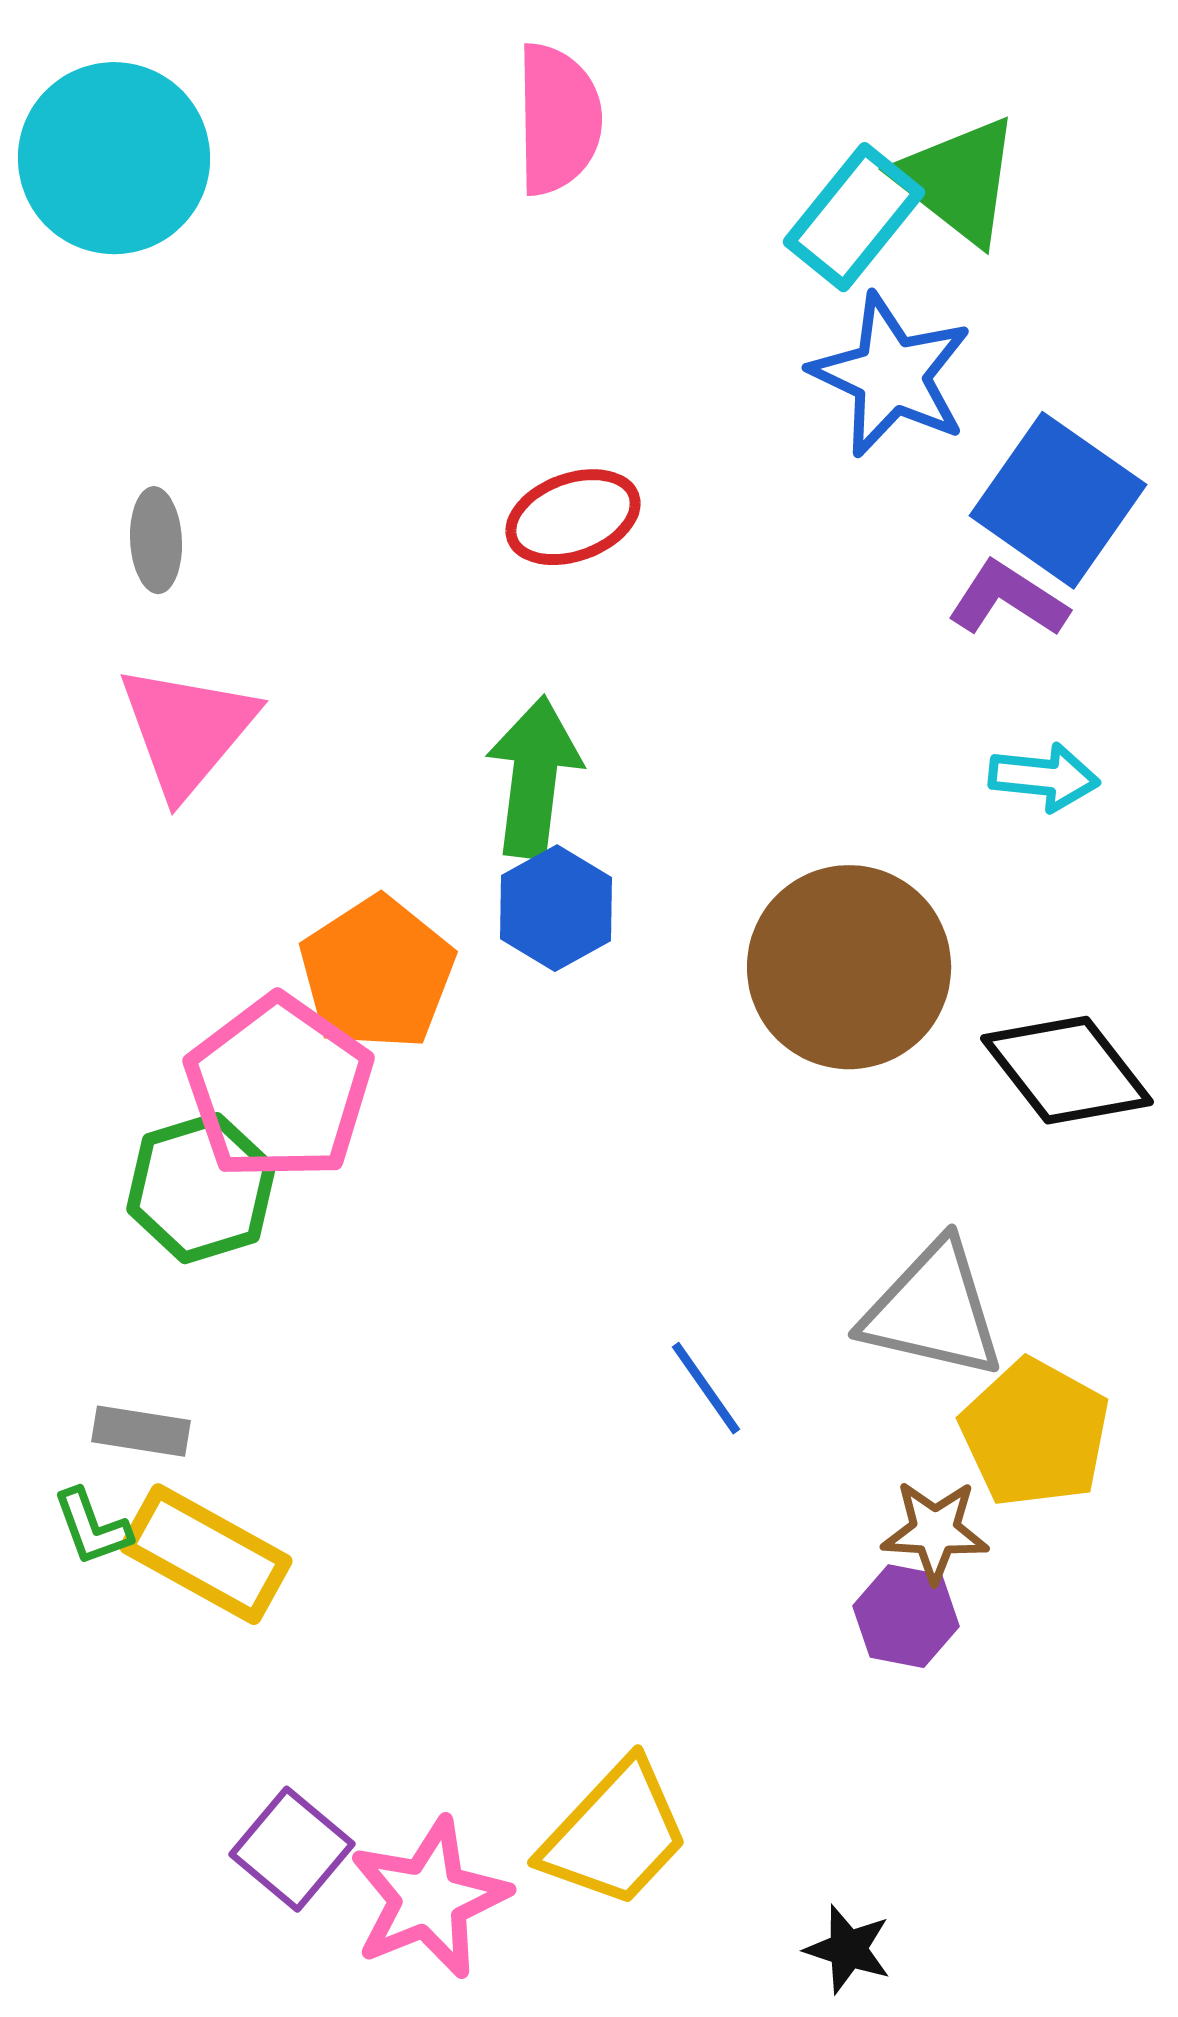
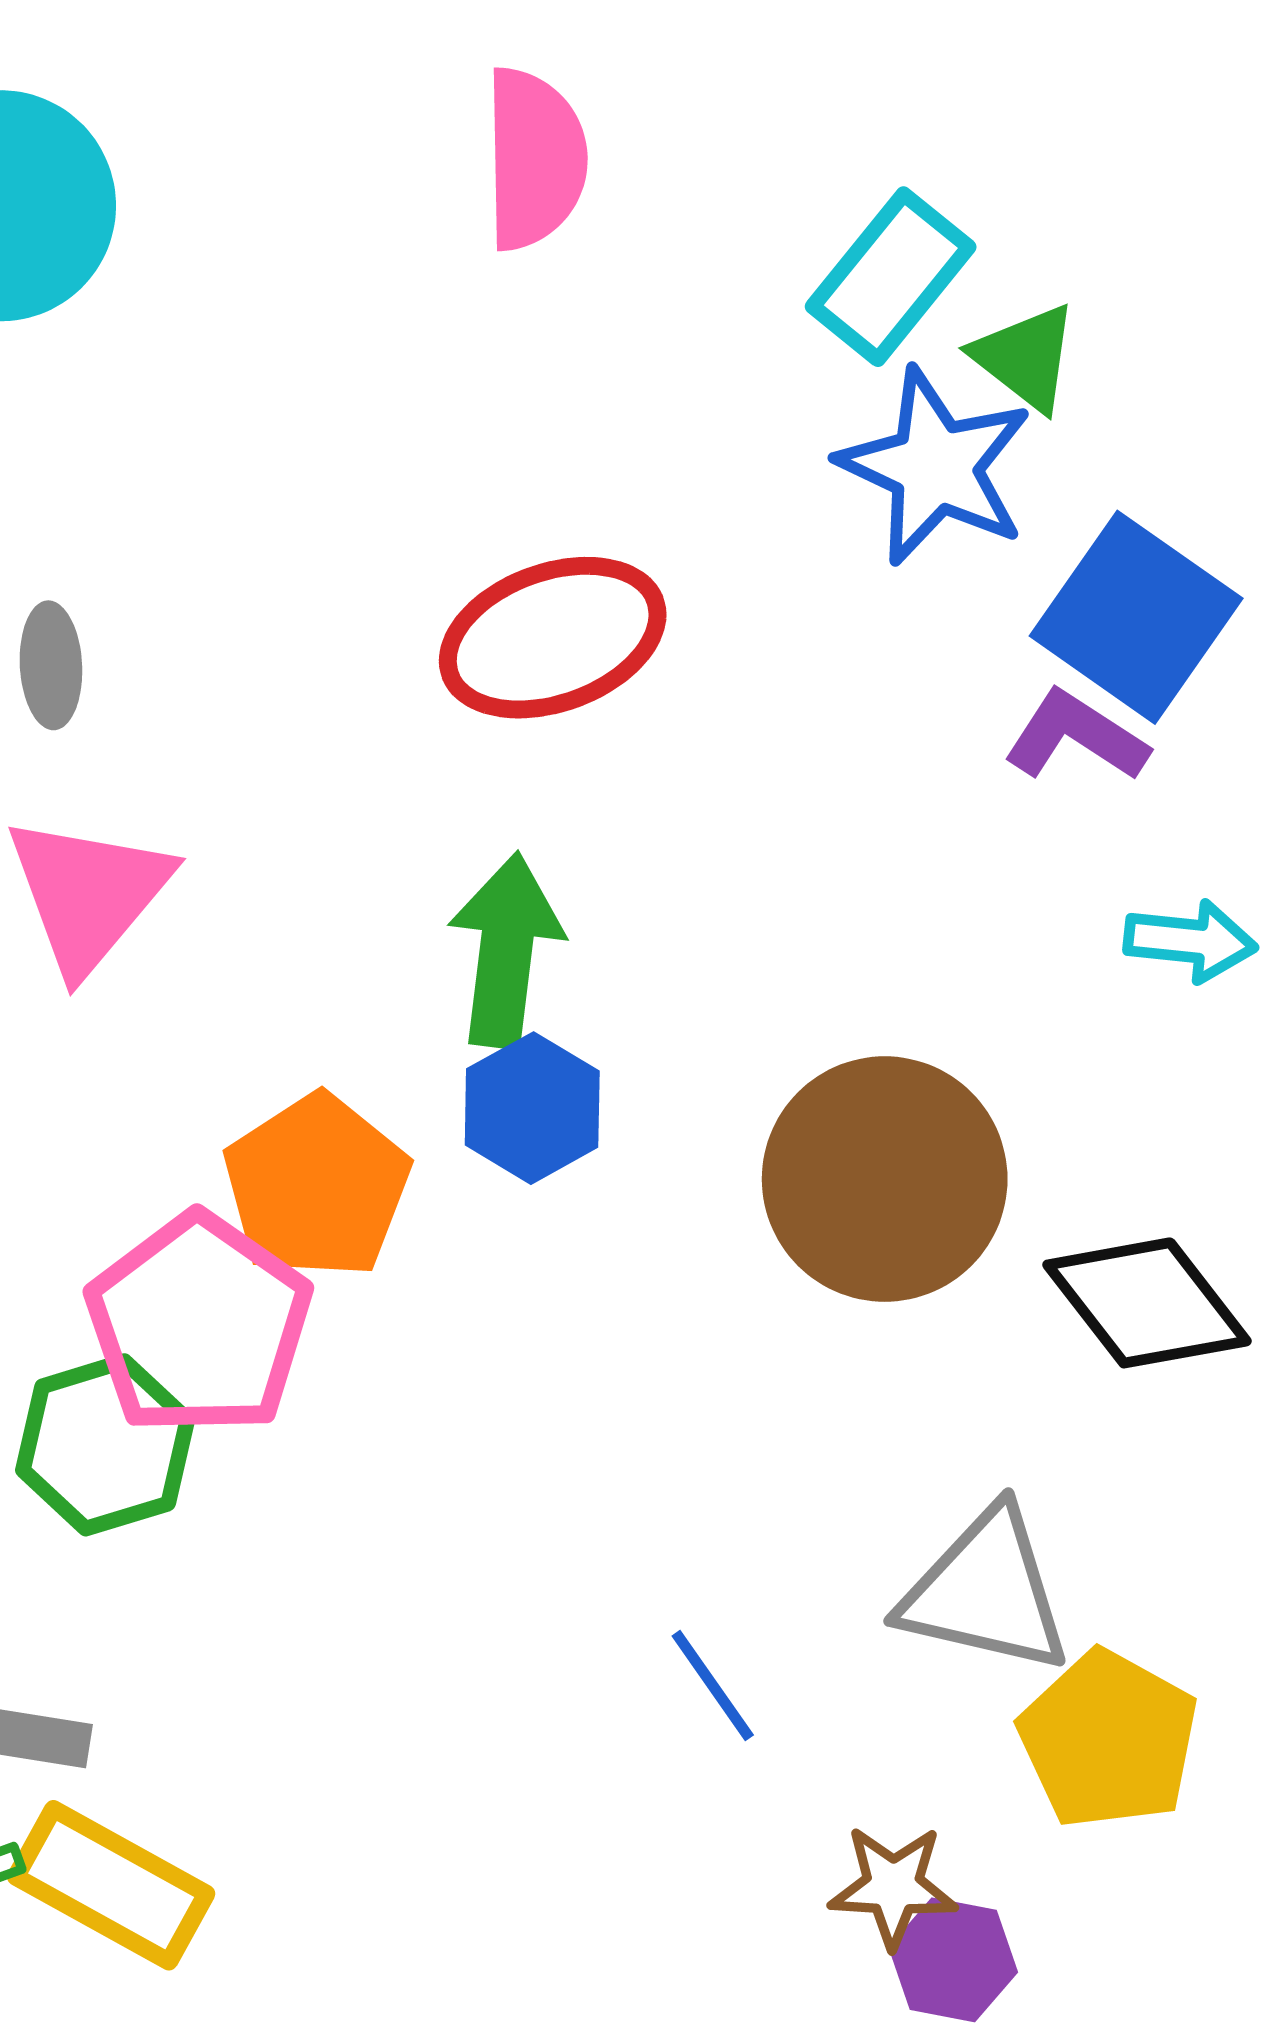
green triangle: (958, 180) -> (1025, 357), moved, size x0.7
red ellipse: (573, 517) -> (553, 638), size x1.4
cyan arrow: (1044, 777) -> (1190, 941), moved
brown star: (935, 1531) -> (893, 1886), moved

